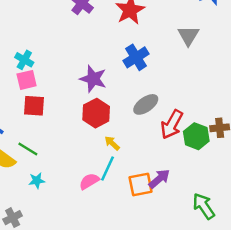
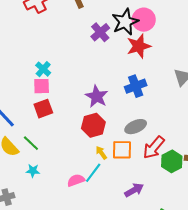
red square: (34, 106) -> (43, 109), turned -36
orange square: (141, 184) -> (122, 150), moved

